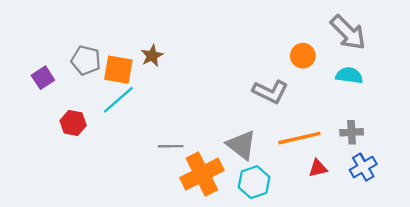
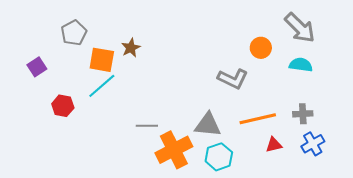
gray pentagon: (86, 60) -> (74, 33), moved, turned 30
gray triangle: (241, 145) -> (208, 125), turned -32

